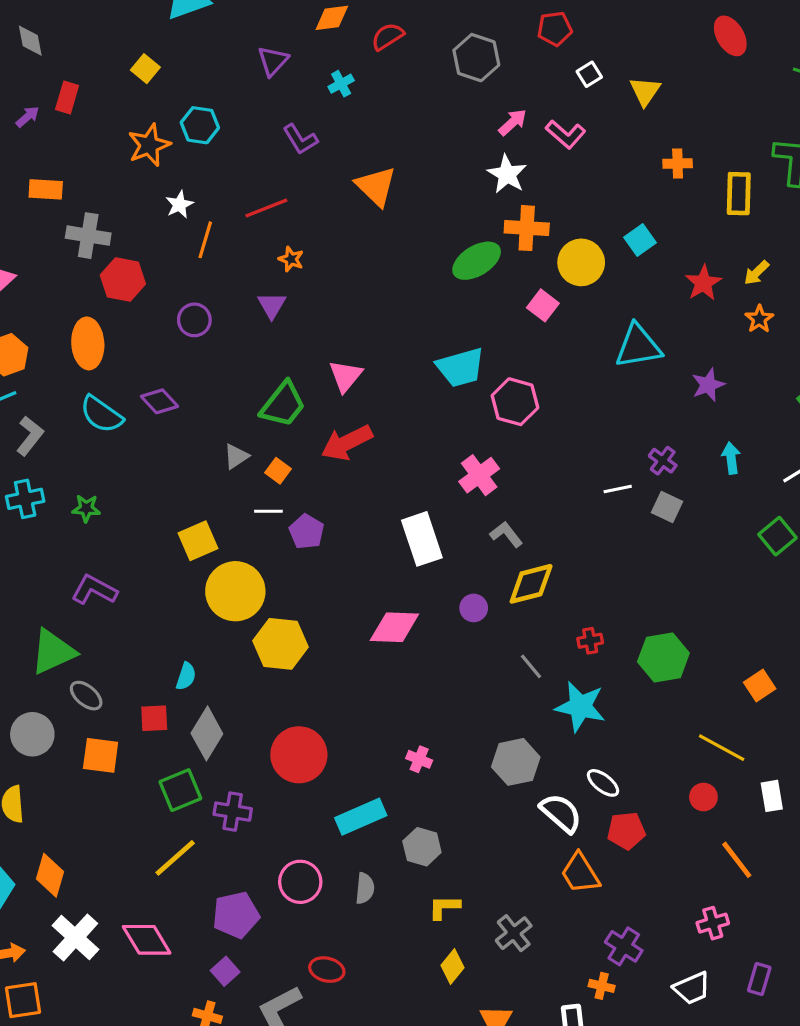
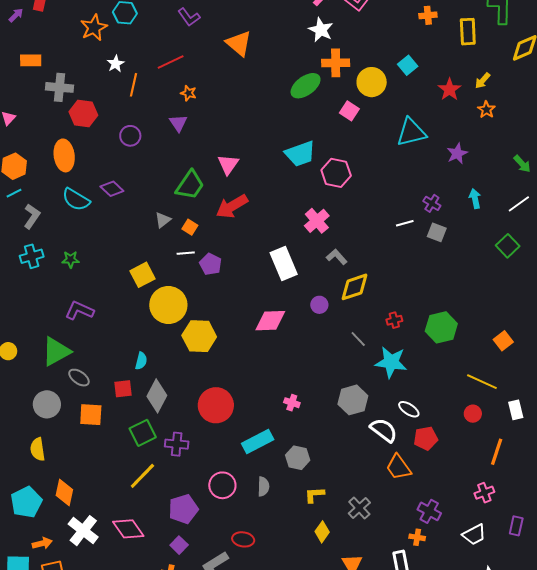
orange line: (737, 860) -> (497, 452), turned 60

